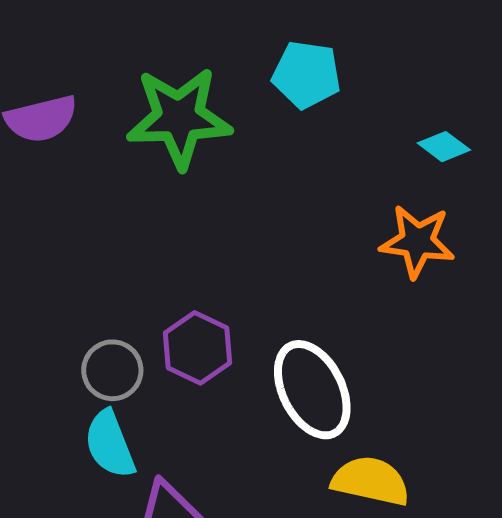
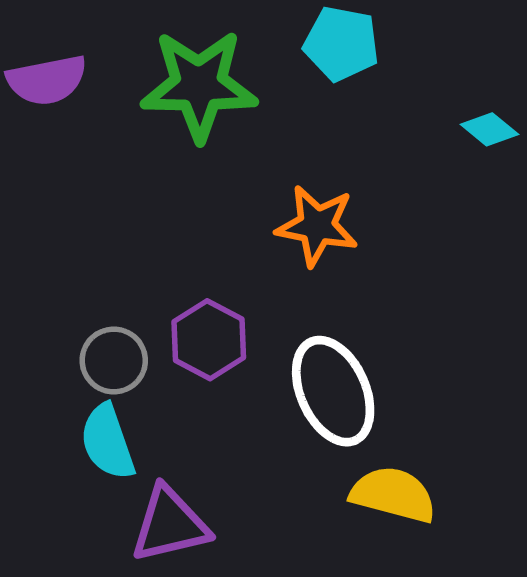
orange star: (417, 241) -> (317, 226), moved

